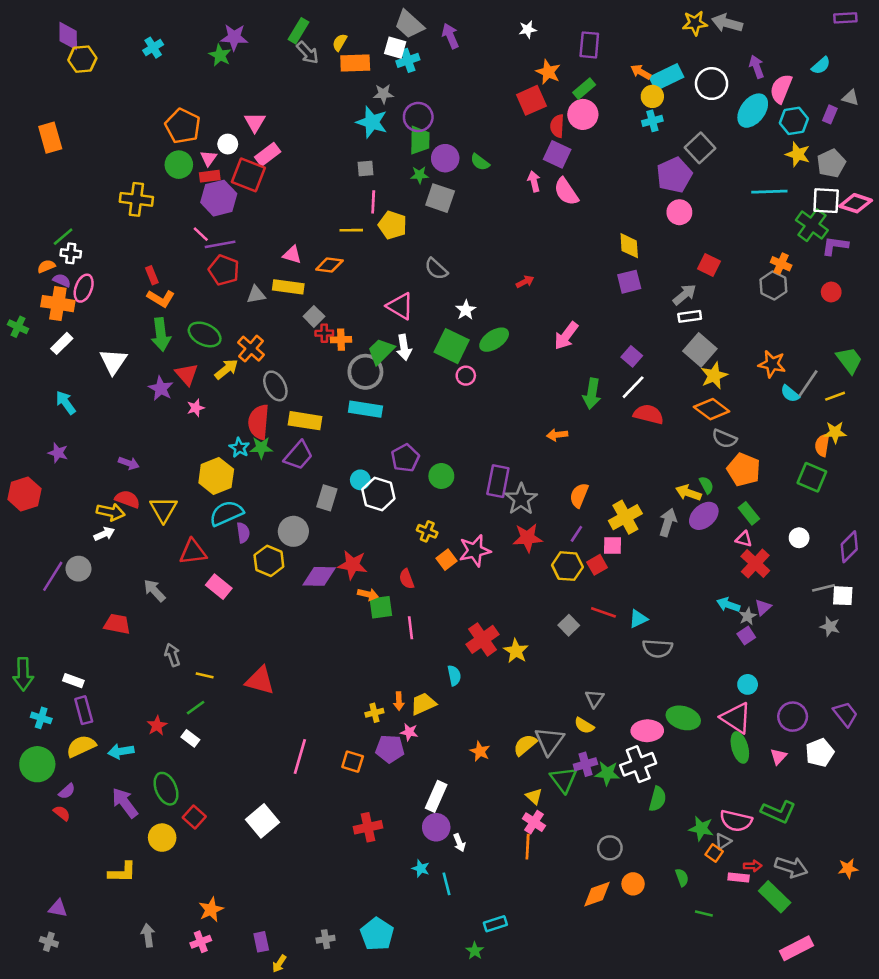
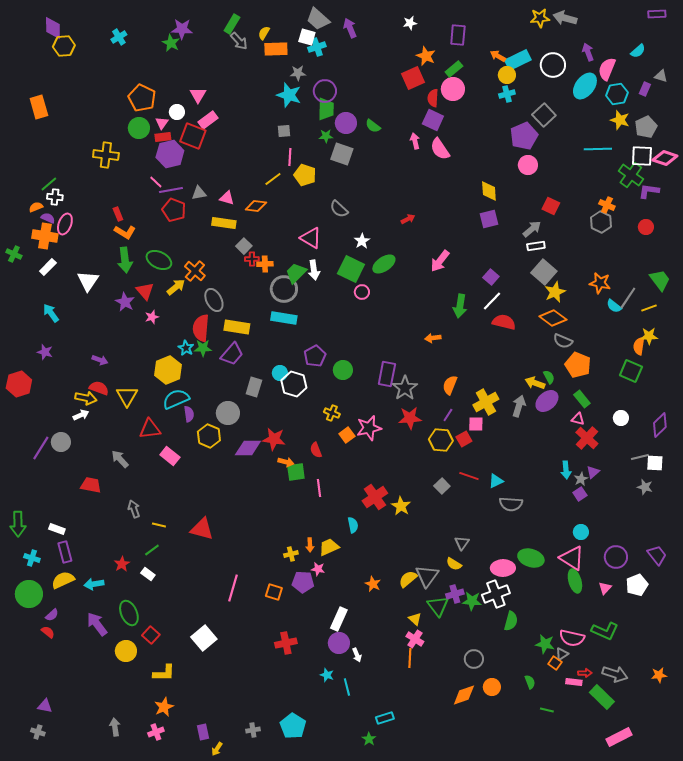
yellow line: (351, 230) -> (273, 179), turned -36
gray triangle: (256, 295) -> (199, 193), moved
cyan arrow: (728, 605) -> (566, 470), turned -114
yellow L-shape: (122, 872) -> (164, 673), moved

